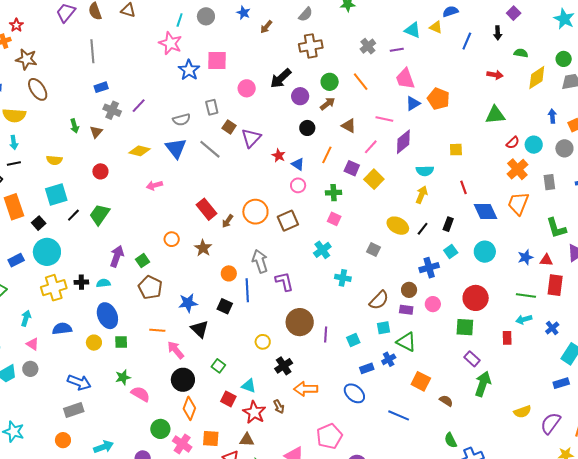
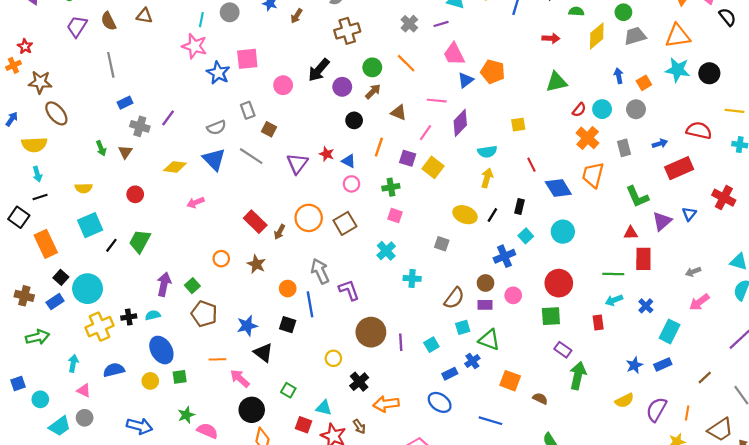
purple triangle: (251, 138) -> (297, 164), moved
black square: (39, 223) -> (61, 277), moved
blue star: (525, 257) -> (634, 365), moved

